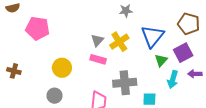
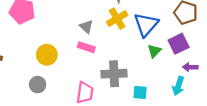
gray triangle: (97, 40) -> (86, 27), turned -32
yellow cross: (119, 42) -> (117, 19), moved
cyan arrow: (173, 79) -> (178, 86), moved

